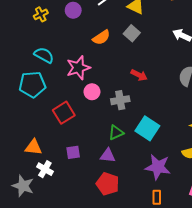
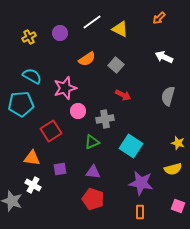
gray square: (132, 33) -> (116, 65), moved
green triangle: (116, 133) -> (92, 142), moved
orange triangle: (33, 147) -> (32, 158), moved

